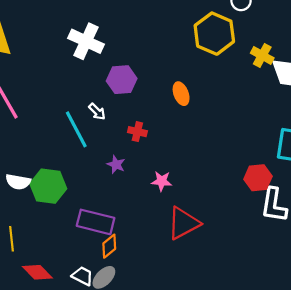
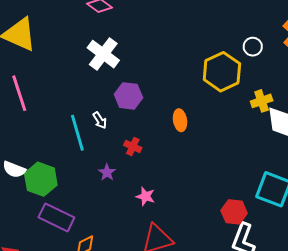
yellow cross: (262, 55) -> (262, 101), turned 30
purple rectangle: (96, 222) -> (56, 217), moved

